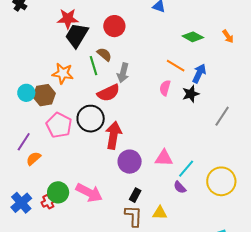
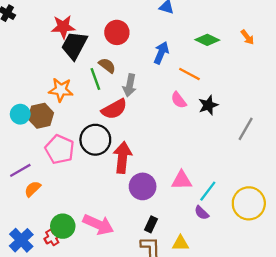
blue arrow: (199, 73) -> (161, 53), moved
pink semicircle: (165, 88) -> (179, 100), turned -49
purple line: (24, 142) -> (20, 170), turned 30

